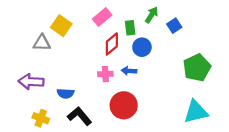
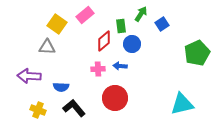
pink rectangle: (102, 17) -> (85, 15), moved
gray triangle: (42, 43) -> (47, 47), moved
green pentagon: (197, 68) -> (197, 53), moved

